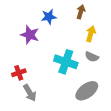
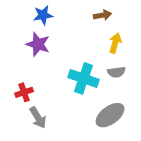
brown arrow: (81, 12) -> (102, 15), turned 64
blue star: (49, 17) -> (43, 15), moved
gray semicircle: (92, 57) -> (116, 72), turned -32

